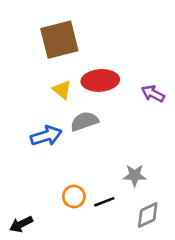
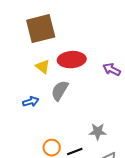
gray semicircle: (84, 121) -> (60, 91), turned -40
blue arrow: (46, 136) -> (31, 102), size x0.7

